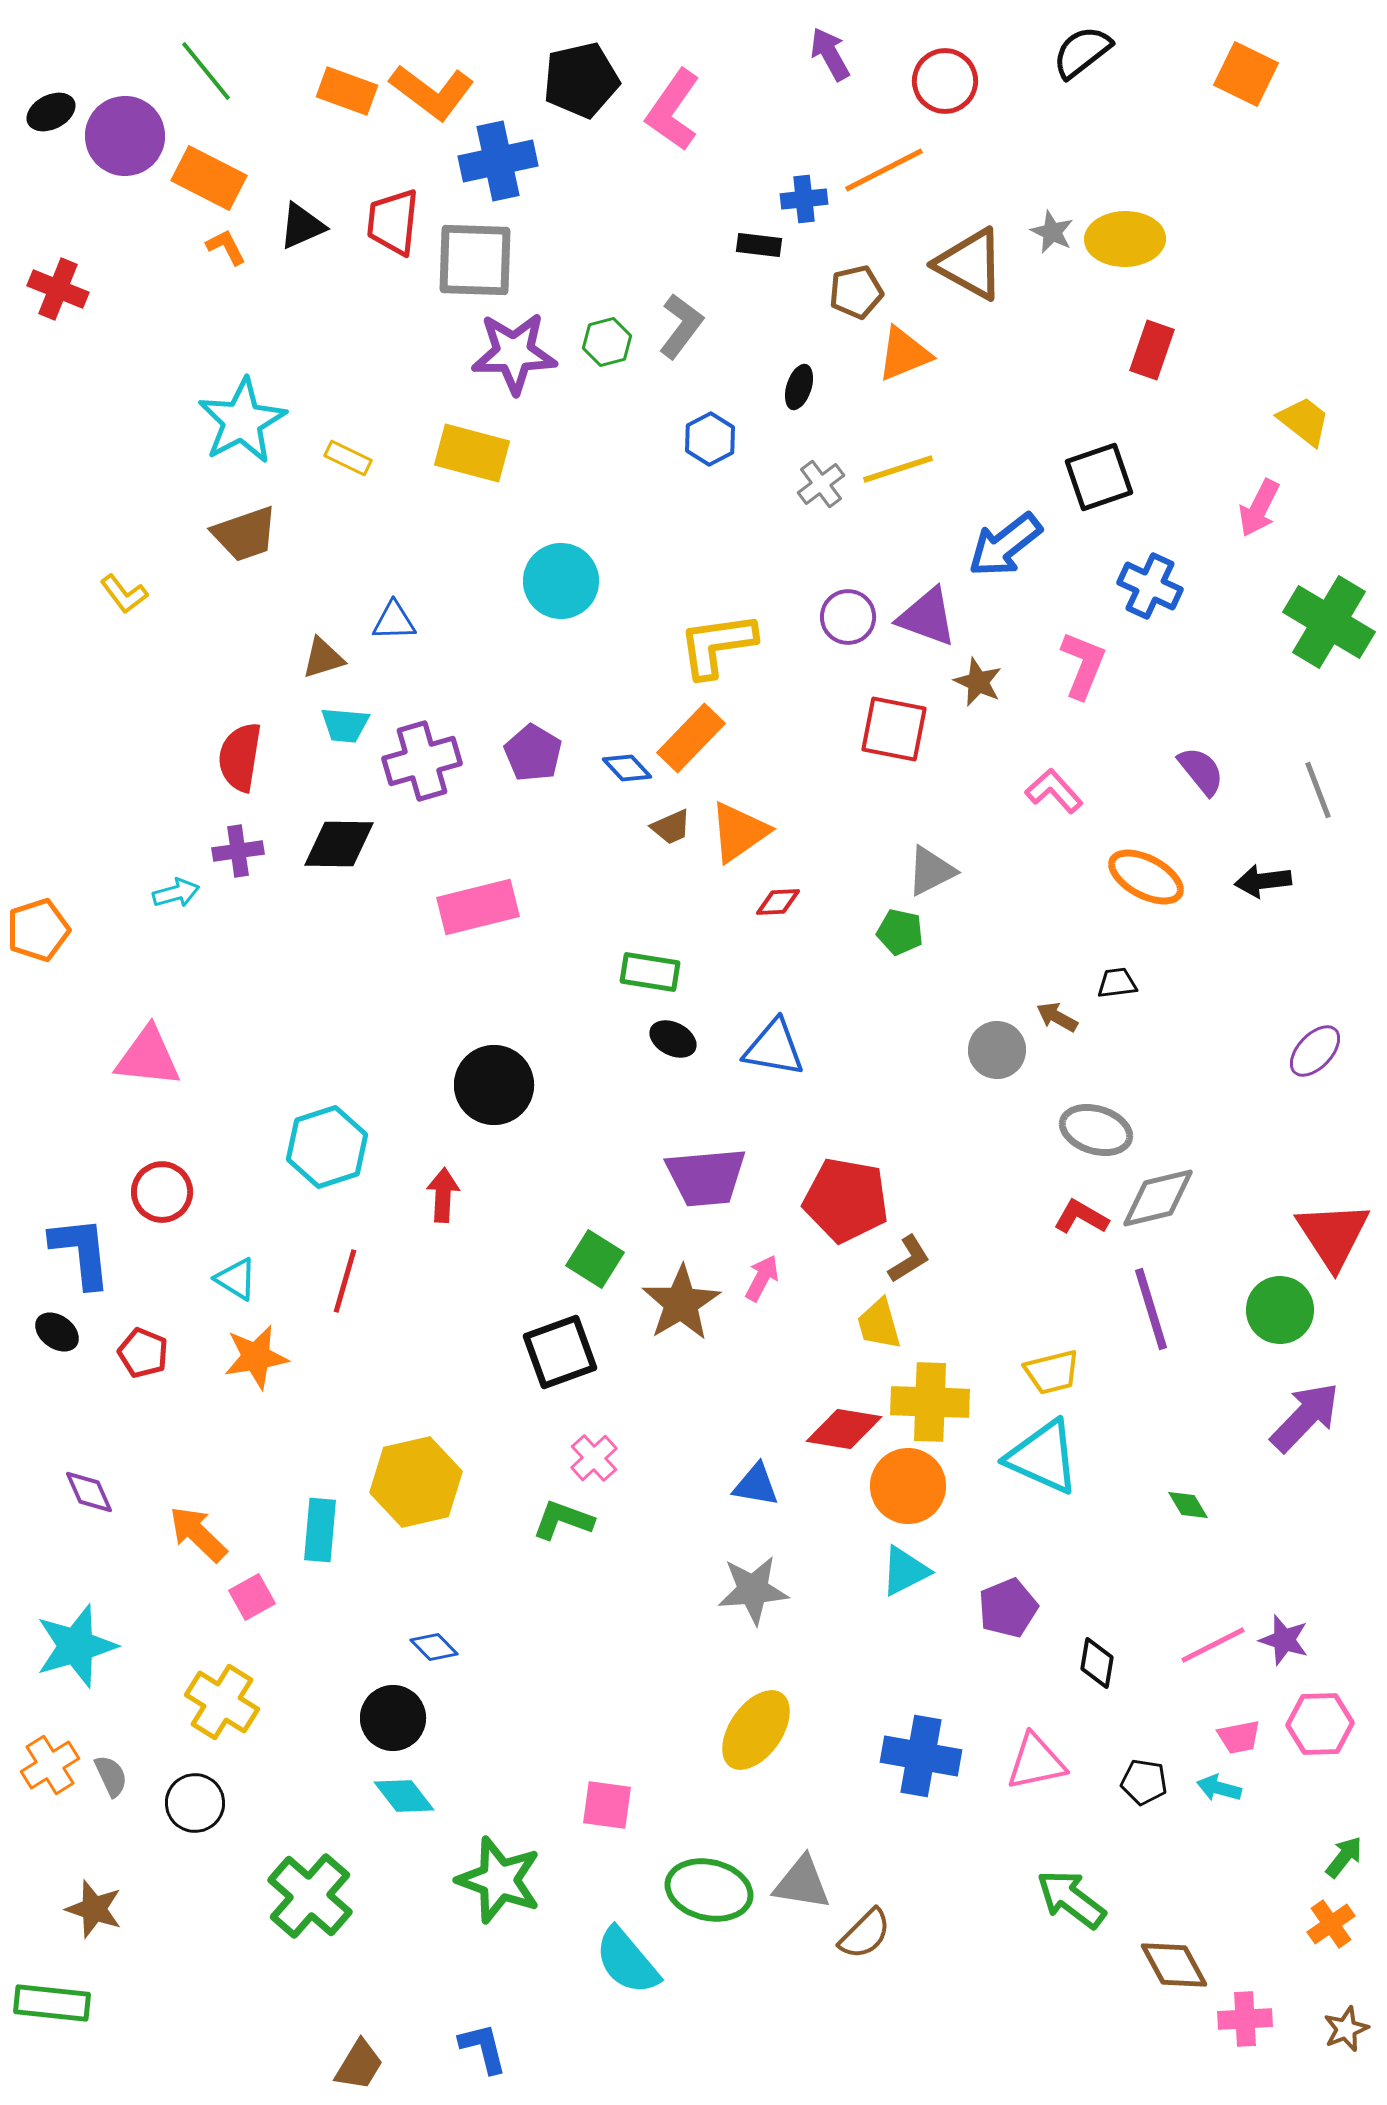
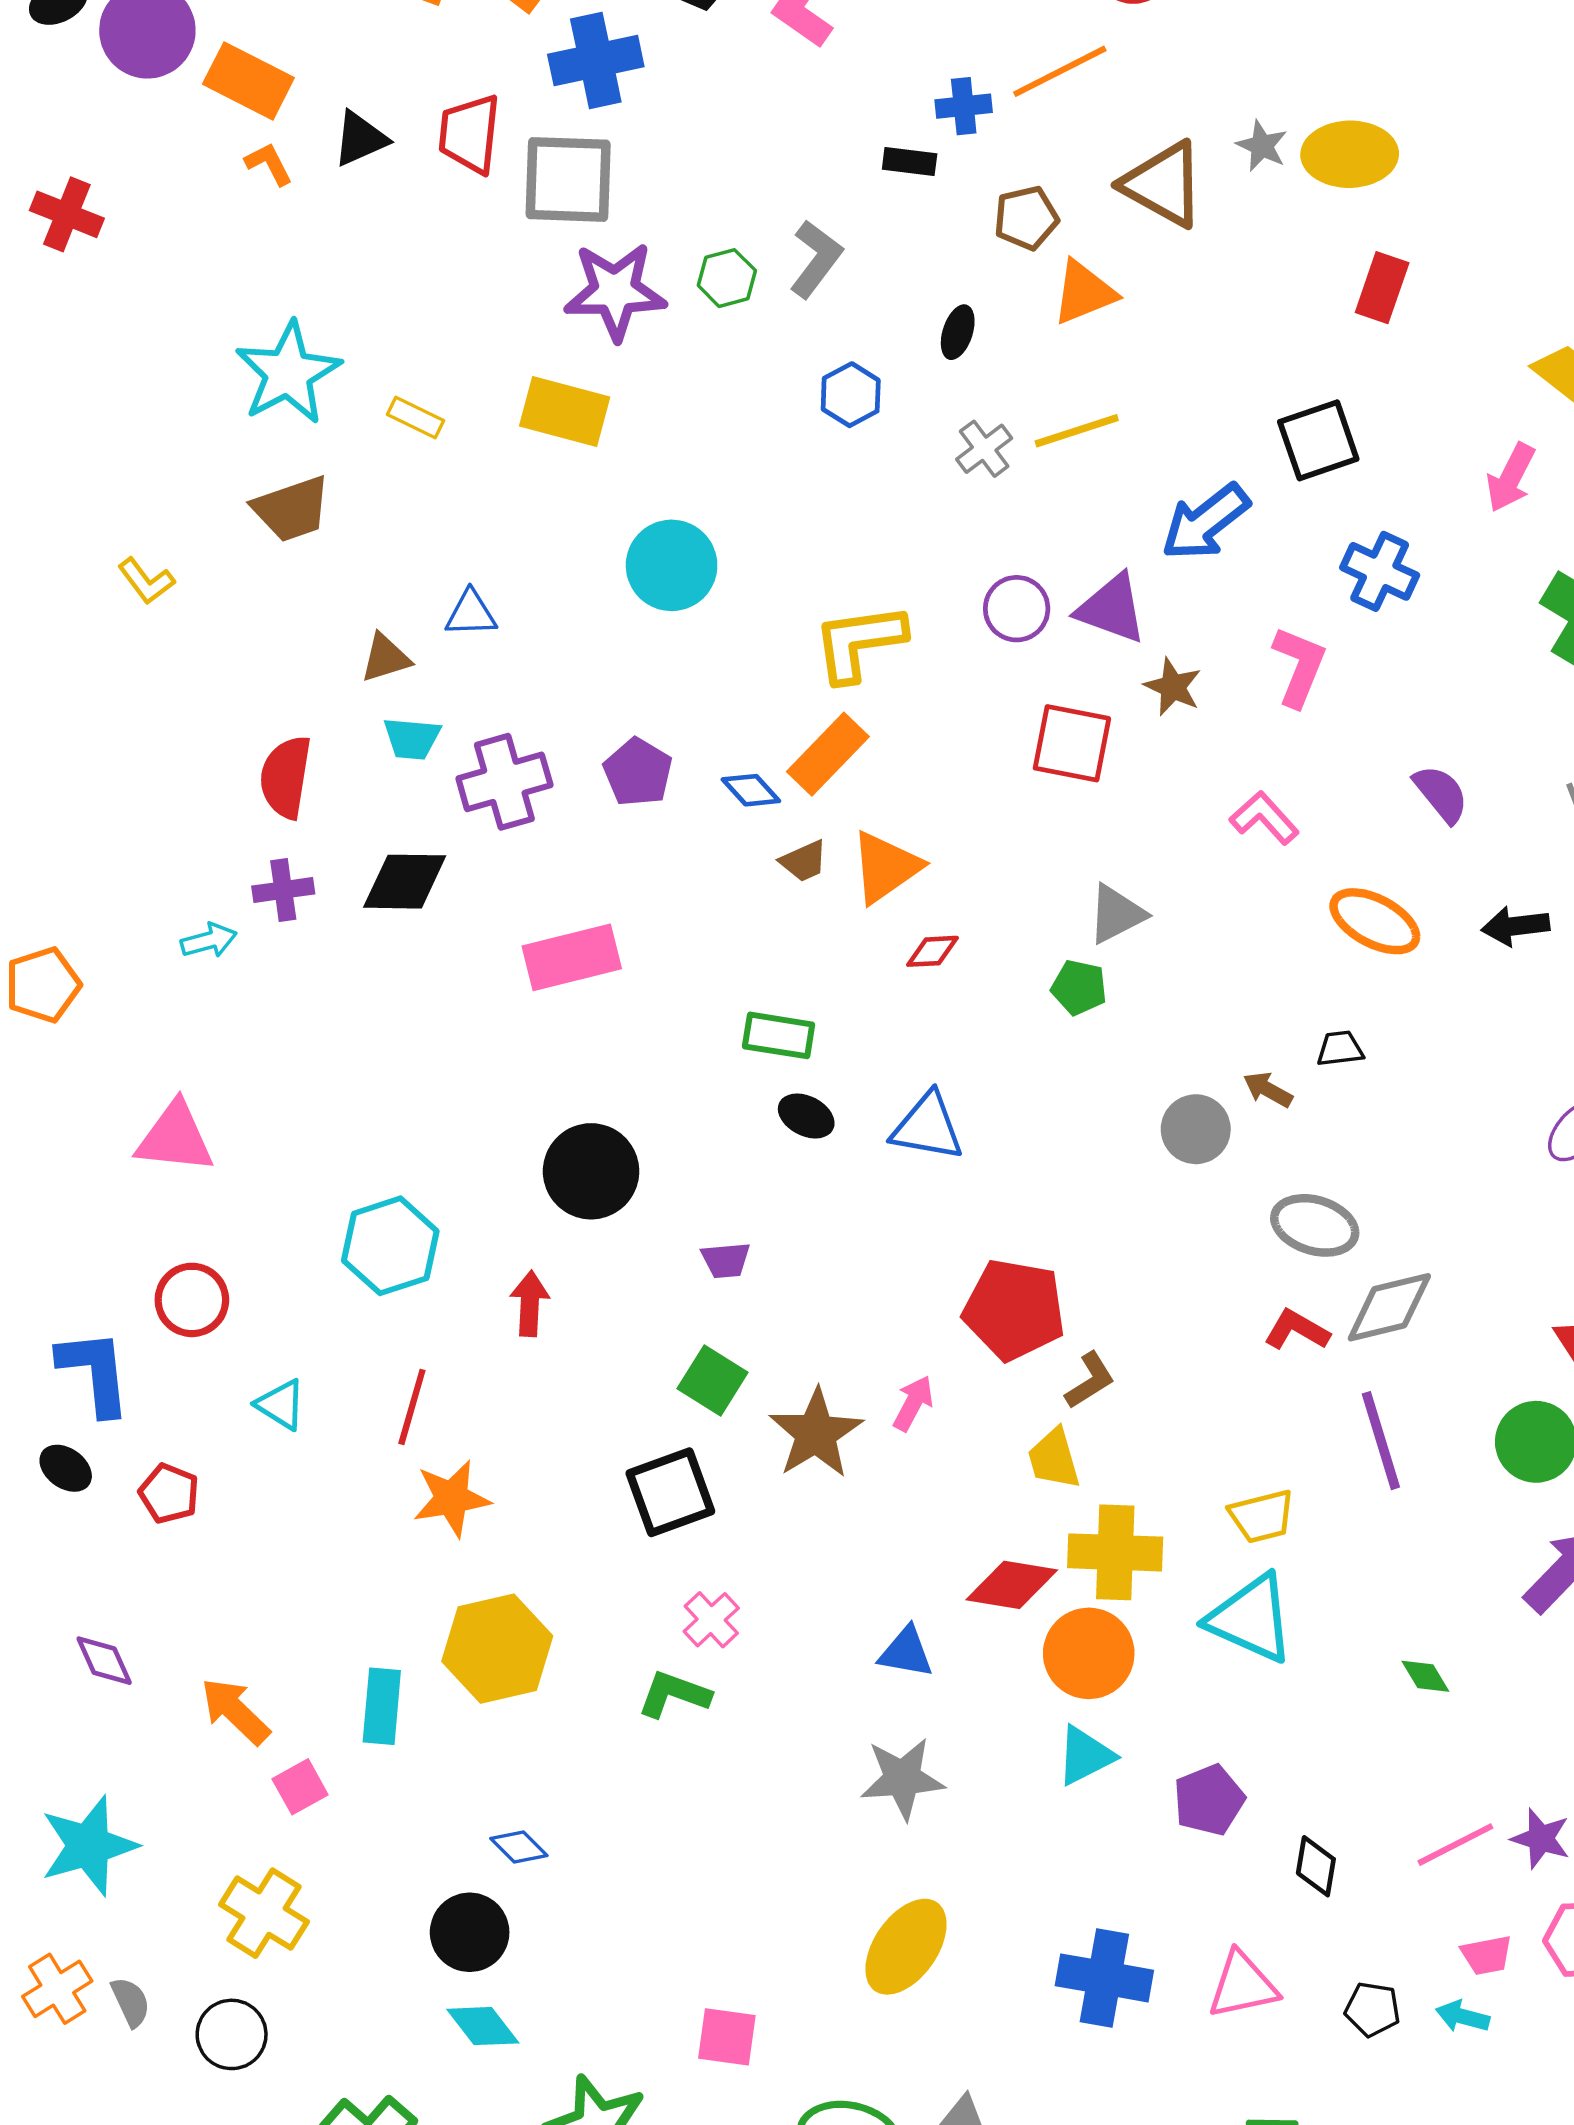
purple trapezoid: (706, 1177) -> (726, 1260), moved, size x0.5
orange star: (256, 1357) -> (452, 1498), moved

